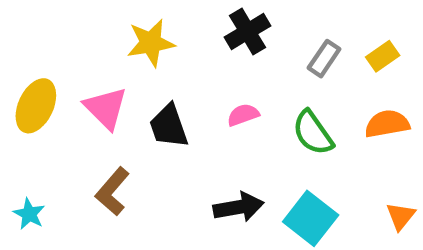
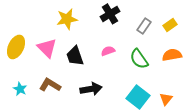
brown L-shape: (112, 191) -> (50, 85), turned 80
black arrow: (239, 207) -> (91, 89), moved
cyan star: (29, 214) -> (20, 89), moved
orange triangle: (401, 216) -> (166, 99), moved

